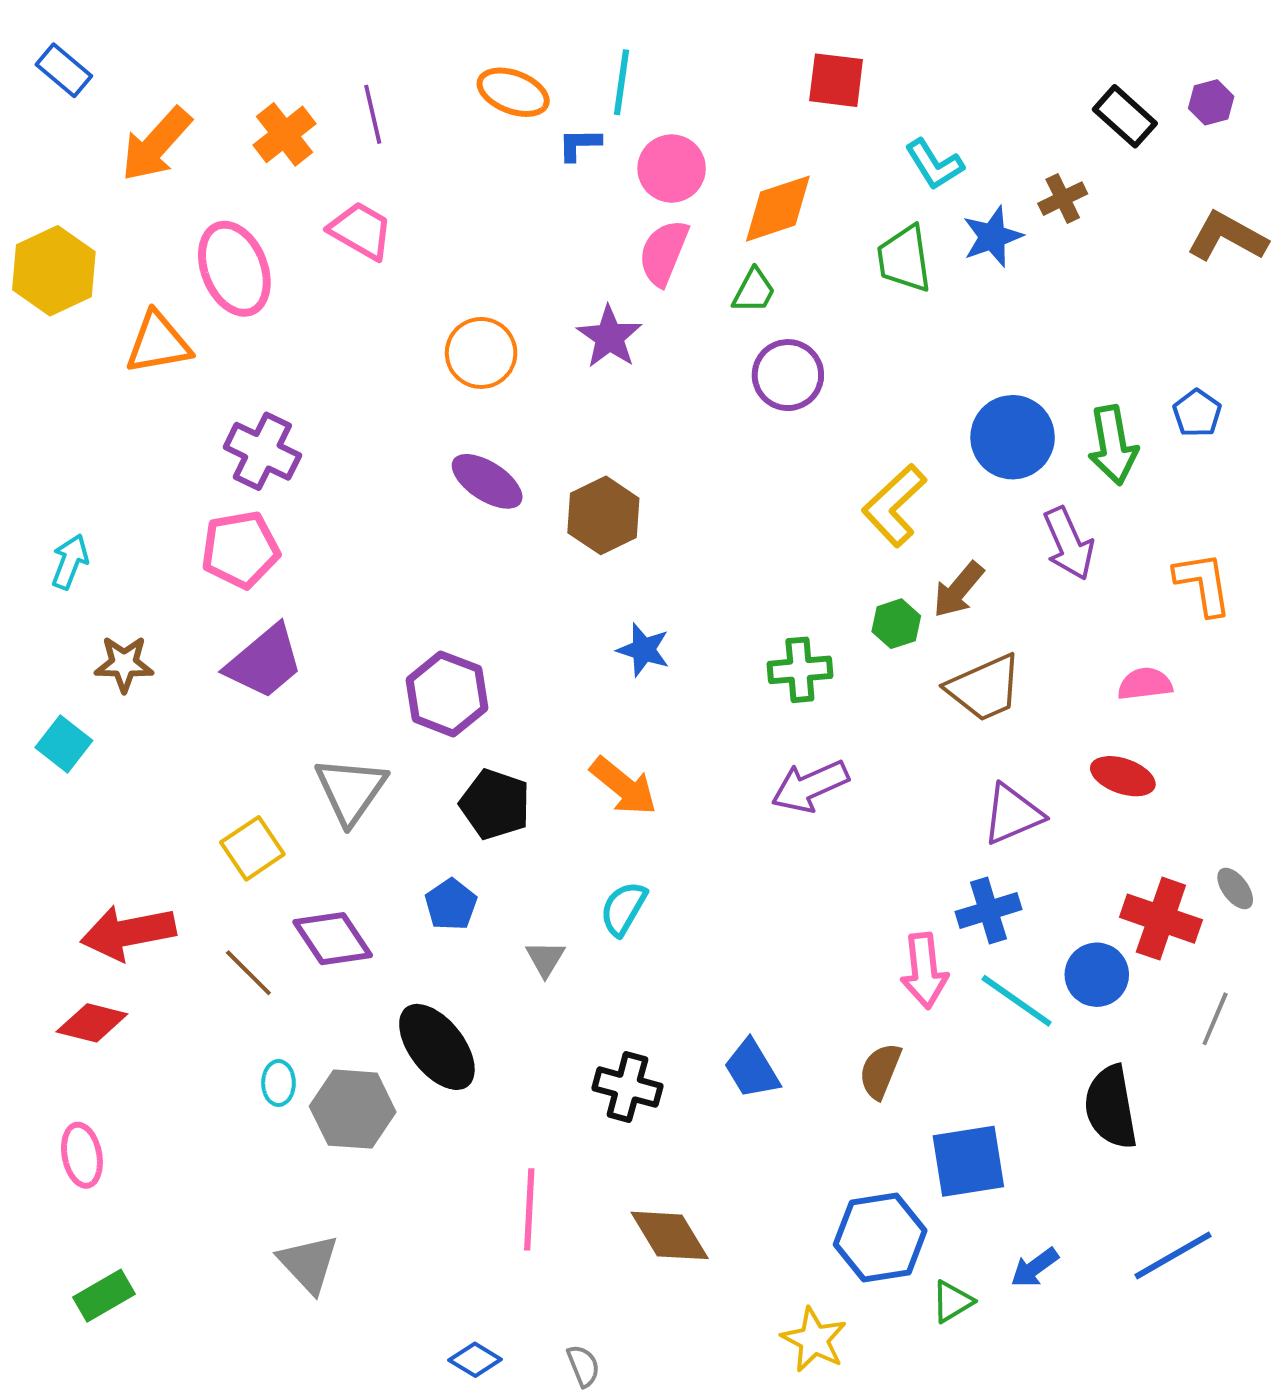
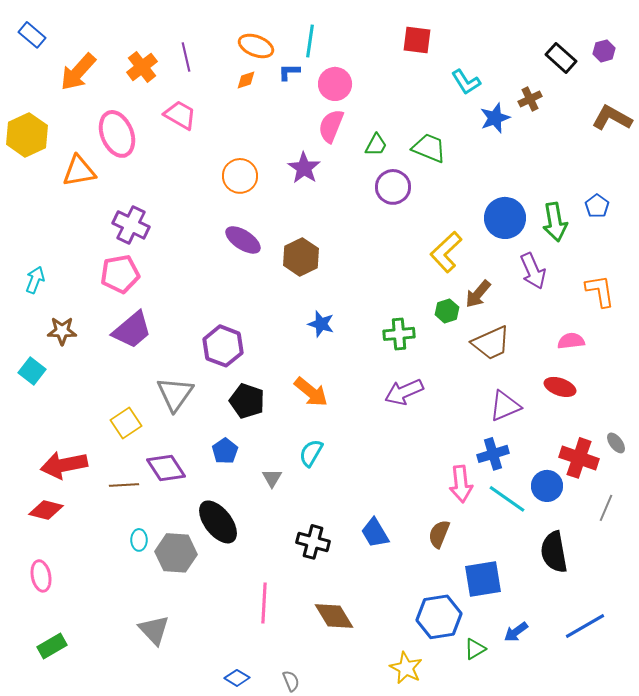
orange diamond: (778, 209) -> (246, 80), moved, size x0.5
green trapezoid: (904, 259) -> (429, 148), moved, turned 120
brown line: (248, 973) -> (124, 485), turned -48

